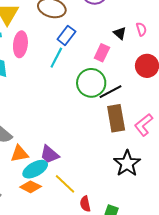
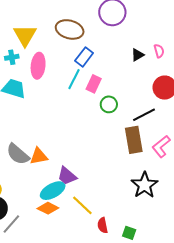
black triangle: (120, 33) -> (138, 55), turned 48
pink rectangle: (102, 53) -> (94, 84), moved
green circle: (91, 83) -> (109, 104), size x0.6
black line: (110, 92) -> (144, 115), moved
orange triangle: (20, 154) -> (39, 156), moved

